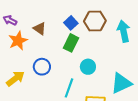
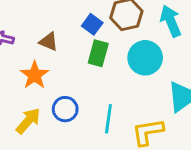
orange star: (18, 41) -> (34, 75), moved
blue circle: (42, 67) -> (65, 109), moved
cyan circle: (88, 67) -> (145, 58), moved, size x1.5

